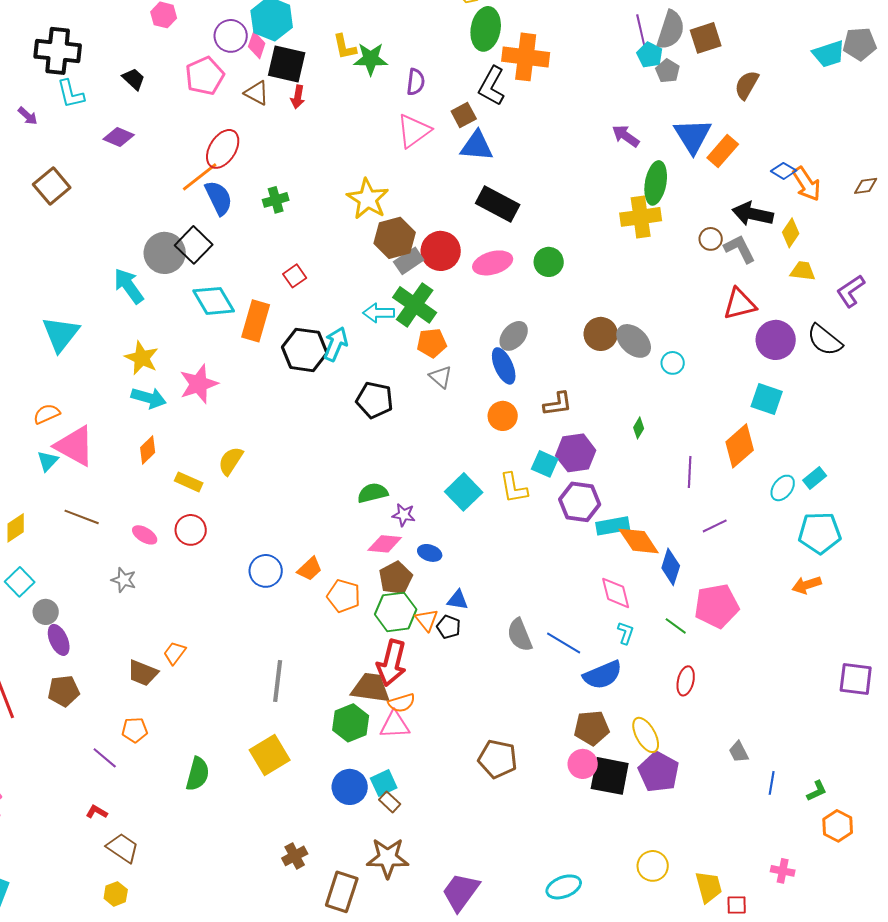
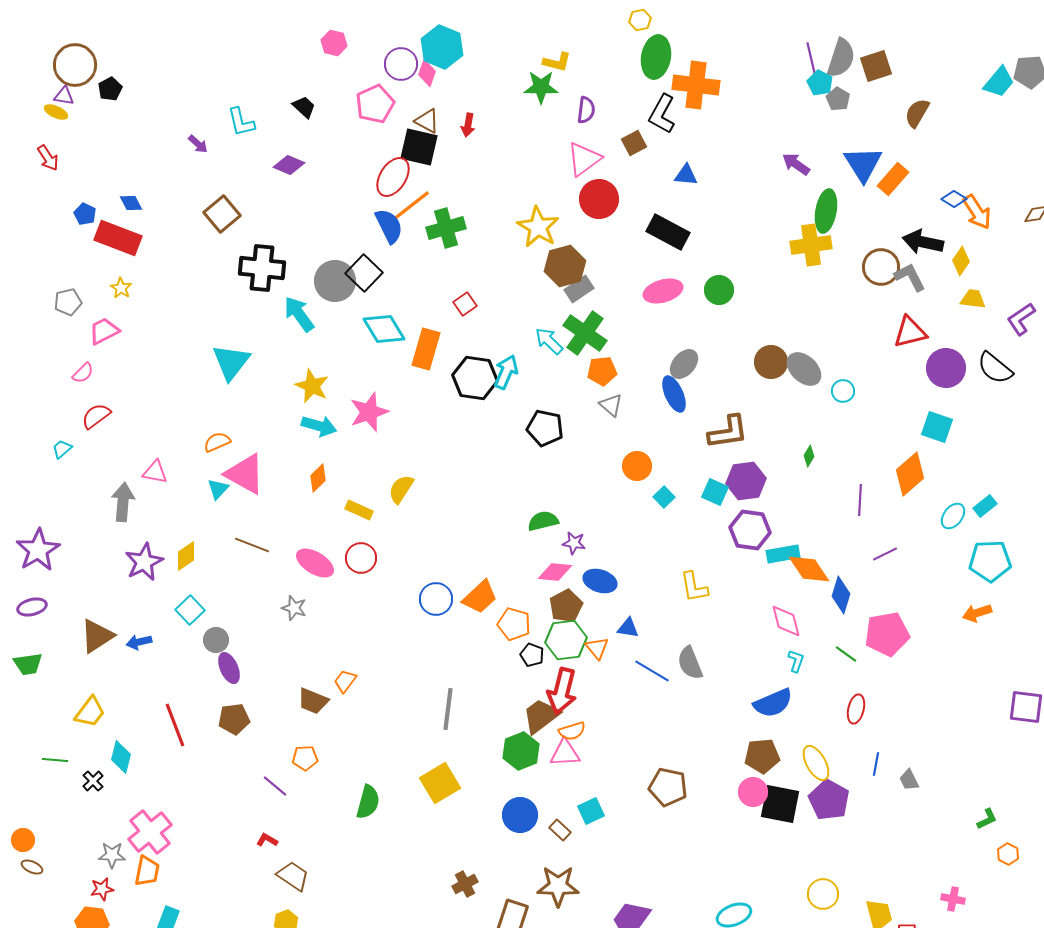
yellow L-shape: (345, 47) -> (557, 62), moved, turned -64
black cross: (58, 51) -> (262, 268), moved
cyan trapezoid: (829, 54) -> (999, 82), turned -32
black square: (287, 64) -> (419, 147), moved
blue triangle: (477, 146) -> (686, 175), moved, size x0.7
orange line: (200, 177) -> (412, 205), moved
green cross: (276, 200) -> (446, 228), size x1.5
brown circle: (711, 239) -> (881, 267), size x1.6
red circle: (441, 251) -> (599, 199), moved
cyan arrow: (379, 313) -> (549, 341), turned 44
brown L-shape: (558, 404) -> (728, 432), size x1.4
orange circle: (503, 416) -> (637, 466), moved
yellow L-shape: (514, 488) -> (694, 587), moved
cyan square: (464, 492) -> (664, 497), moved, size x0.6
pink ellipse: (145, 535) -> (315, 563), size x1.5
blue ellipse: (430, 553) -> (600, 581), size x1.4
orange trapezoid: (310, 569) -> (480, 597), size x1.4
black pentagon: (449, 627) -> (532, 655), moved
blue line: (564, 643) -> (652, 671), moved
brown trapezoid: (371, 688) -> (541, 716), turned -45
cyan square: (384, 783) -> (591, 811), moved
blue line: (772, 783) -> (876, 764), moved
orange hexagon: (838, 826) -> (1008, 854), size x0.7

